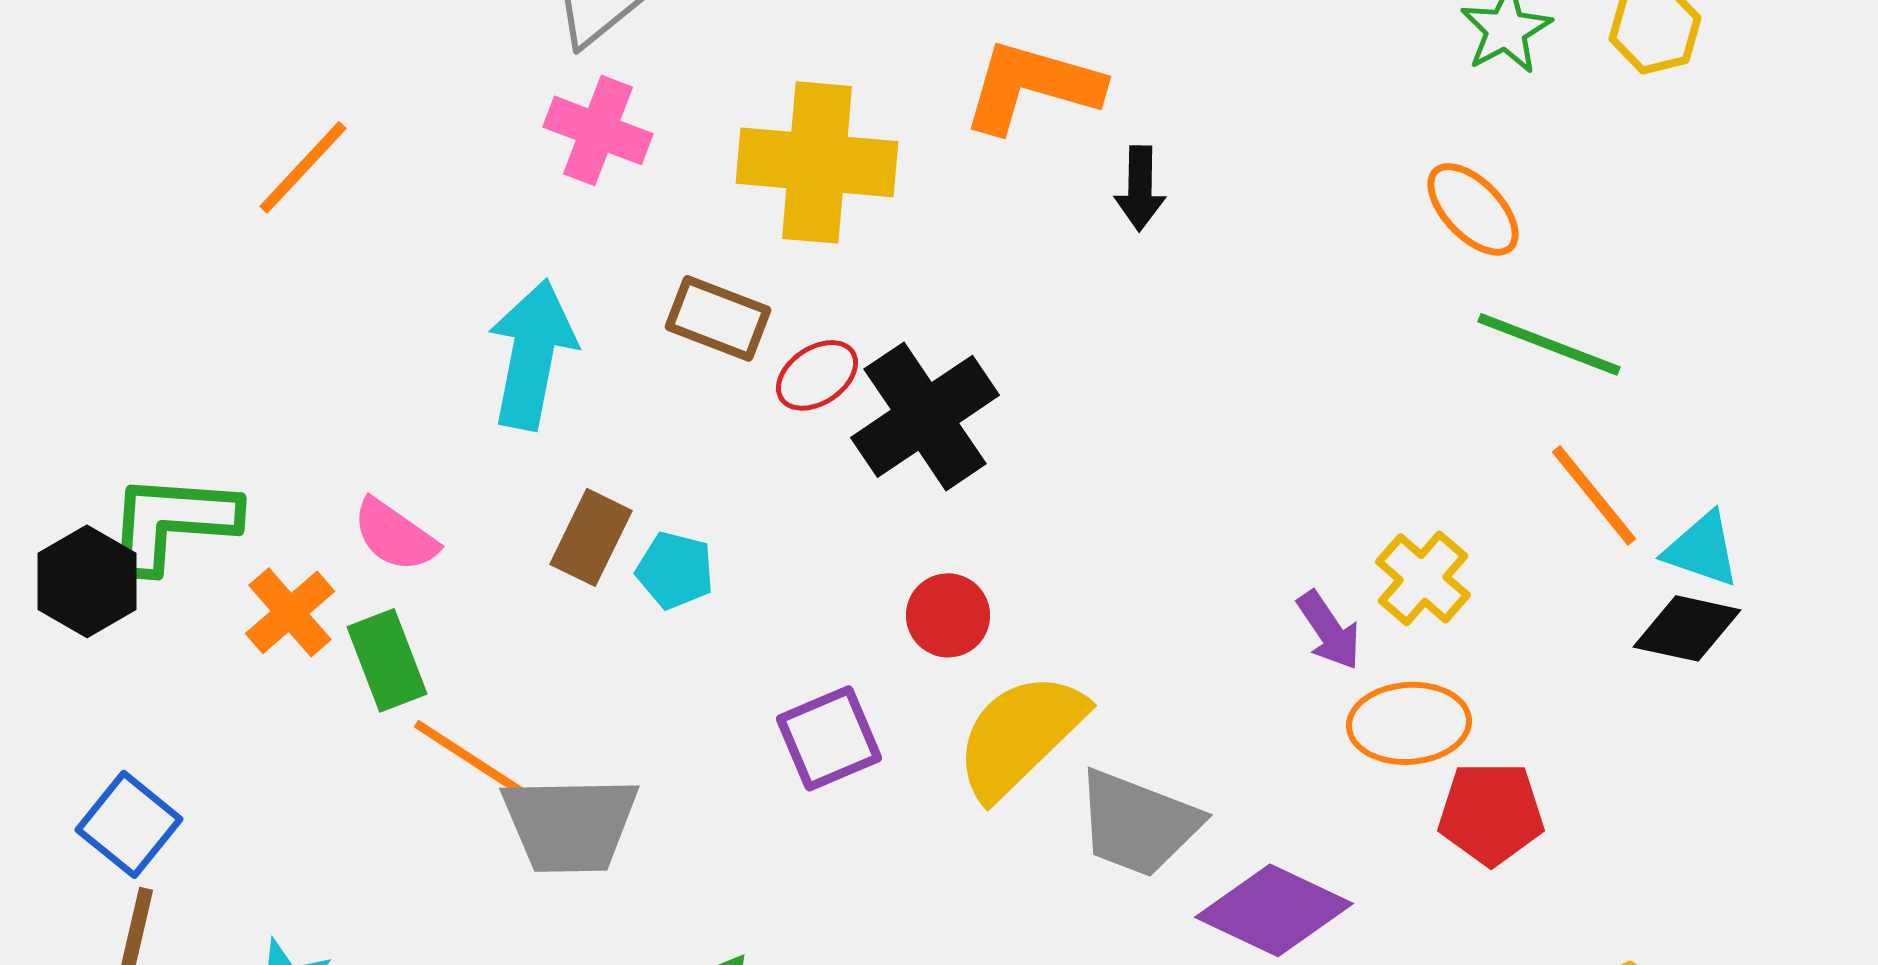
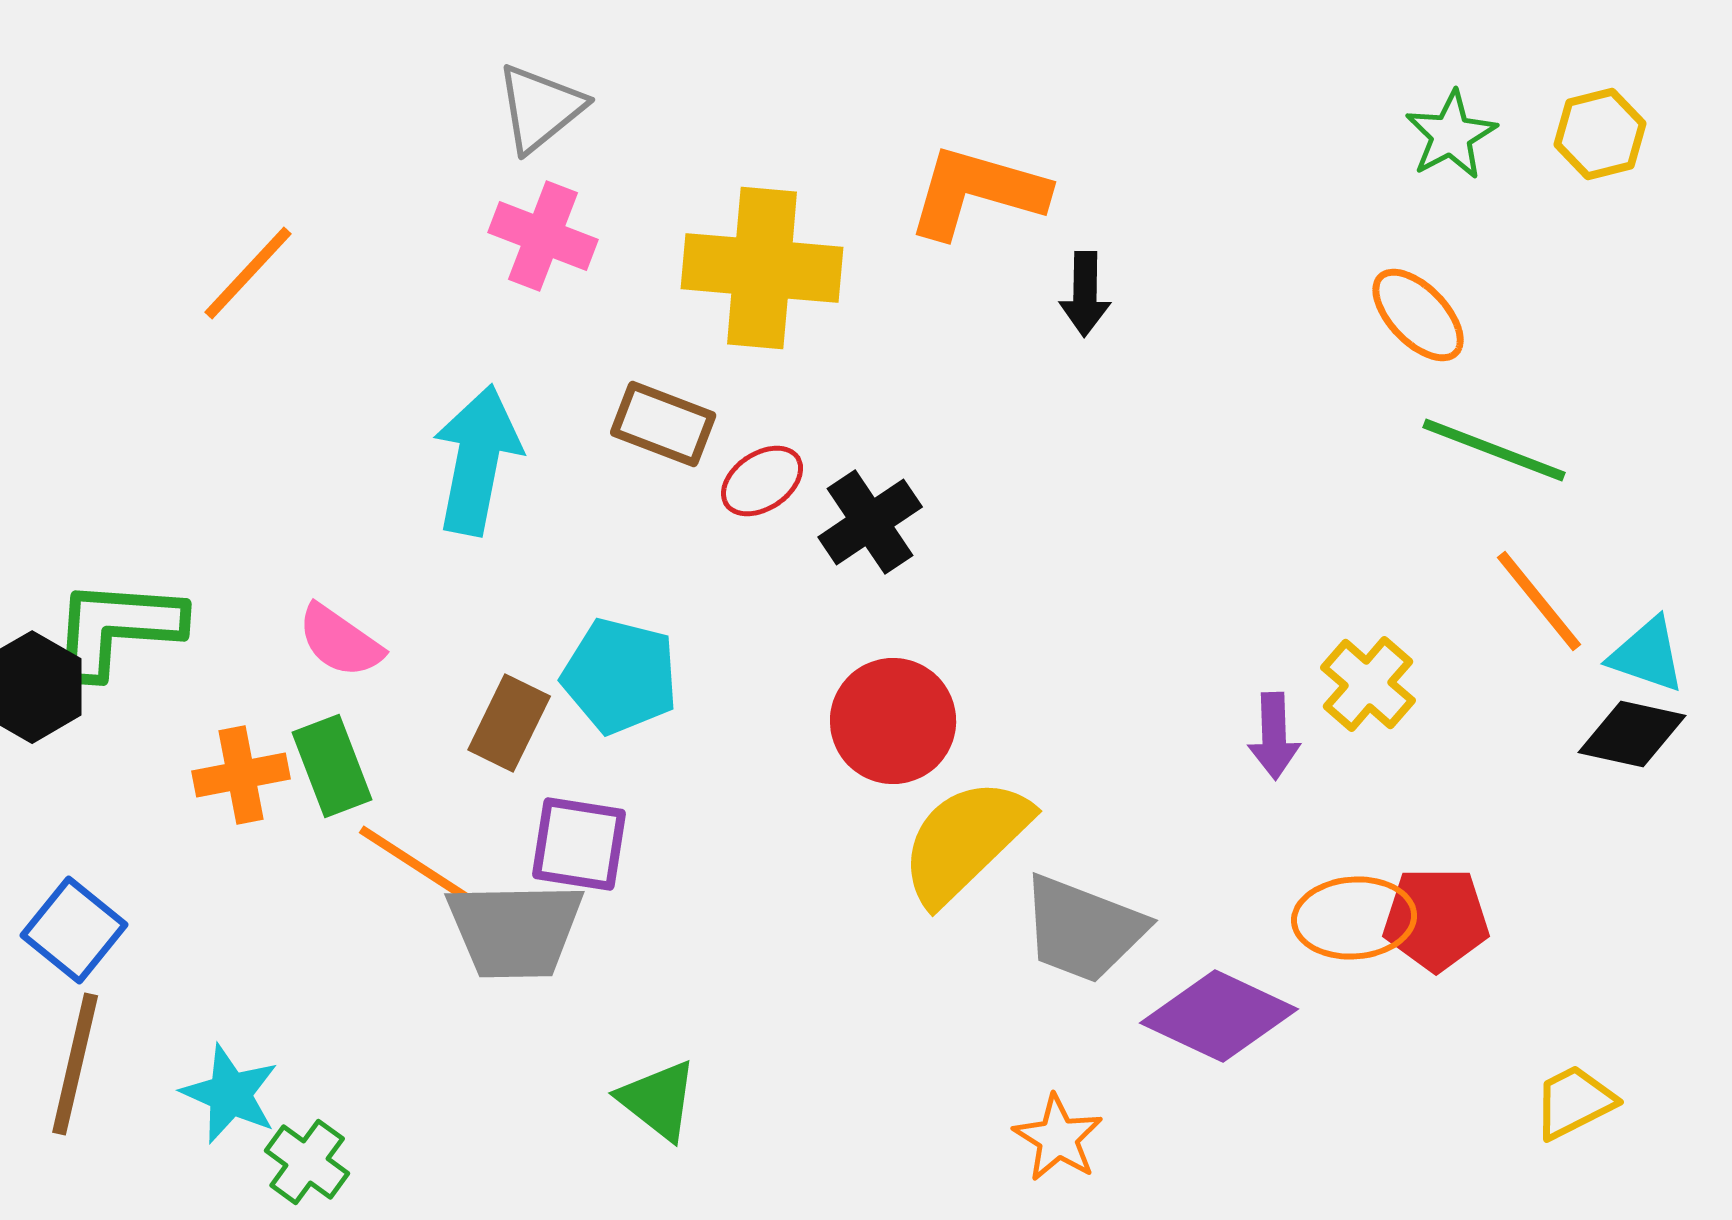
black cross: (925, 416) -> (870, 522), size x0.7
brown rectangle: (591, 537) -> (509, 723), moved
cyan pentagon: (675, 570) -> (620, 676), size x1.5
orange cross: (290, 612) -> (241, 775), moved, turned 30
red circle: (948, 615) -> (893, 721), size x1.5
purple arrow: (1329, 630) -> (1274, 736), turned 32
orange ellipse: (1409, 723) -> (1354, 918), moved
purple square: (829, 738) -> (579, 844), moved, turned 32

